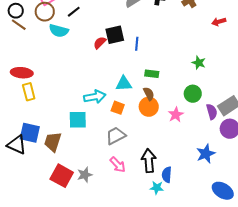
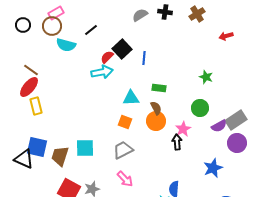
black line: (74, 12) -> (91, 30), moved
brown line: (19, 25) -> (31, 70), moved
black square: (115, 35) -> (122, 49), turned -30
red ellipse: (22, 73) -> (29, 87), turned -55
cyan arrow: (95, 97) -> (102, 72), moved
purple semicircle: (212, 112) -> (219, 126), turned 77
cyan square: (78, 120) -> (85, 148), moved
black arrow: (149, 161) -> (177, 142), moved, size x0.7

